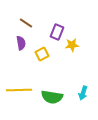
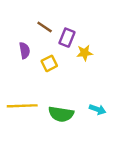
brown line: (26, 23) -> (45, 27), moved
cyan arrow: (83, 93) -> (98, 109), turned -88

